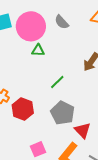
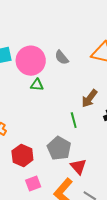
green line: (57, 82) -> (74, 120), moved, turned -63
red hexagon: (23, 109) -> (22, 155), moved

